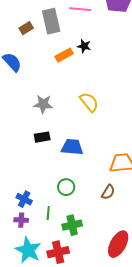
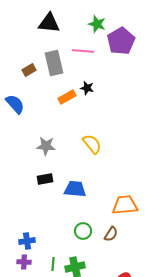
green circle: (66, 187) -> (83, 231), moved
blue cross: (24, 199) -> (27, 241), turned -35
green line: (48, 213) -> (53, 264), moved

